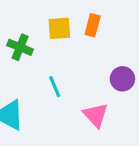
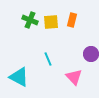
green cross: (20, 47) -> (30, 20), moved

